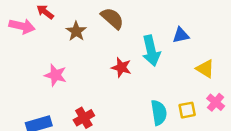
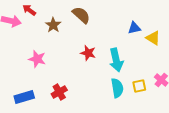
cyan arrow: (151, 51) -> (116, 60), moved
yellow triangle: (205, 69) -> (153, 38), moved

